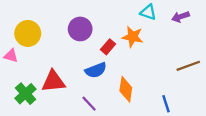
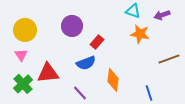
orange star: (133, 37) -> (140, 34), moved
pink triangle: (11, 56) -> (21, 55), moved, turned 40

